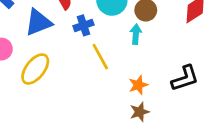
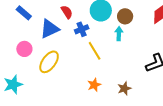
orange star: (138, 85) -> (94, 85), moved

